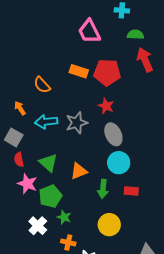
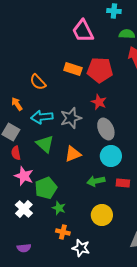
green triangle: (48, 163) -> (45, 144), moved
orange triangle: (79, 171) -> (73, 154), moved
green arrow: (103, 189) -> (96, 181), turned 72
white cross: (38, 226) -> (24, 209), moved

